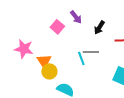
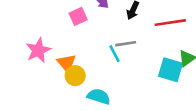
pink square: (57, 27) -> (78, 16), turned 32
pink star: (24, 49) -> (38, 50), turned -30

